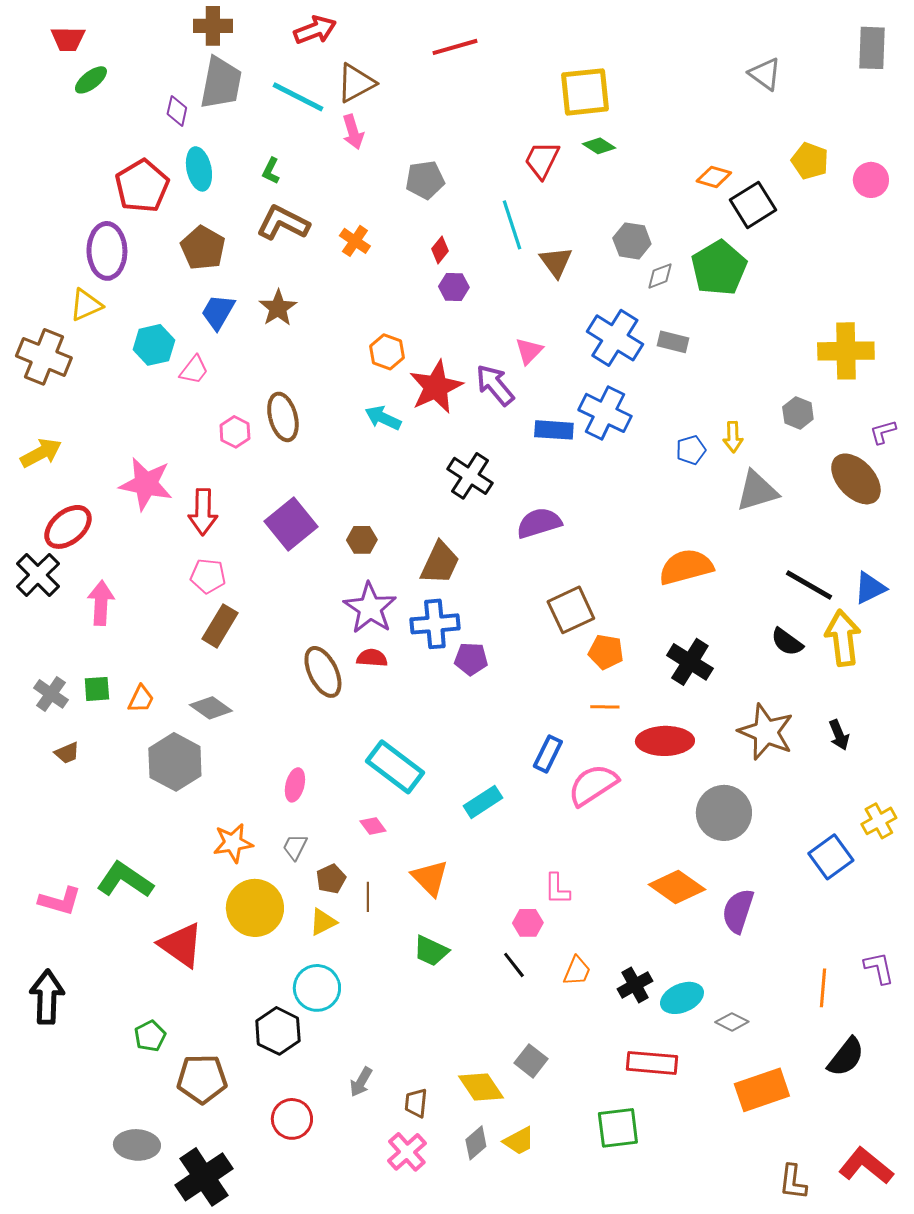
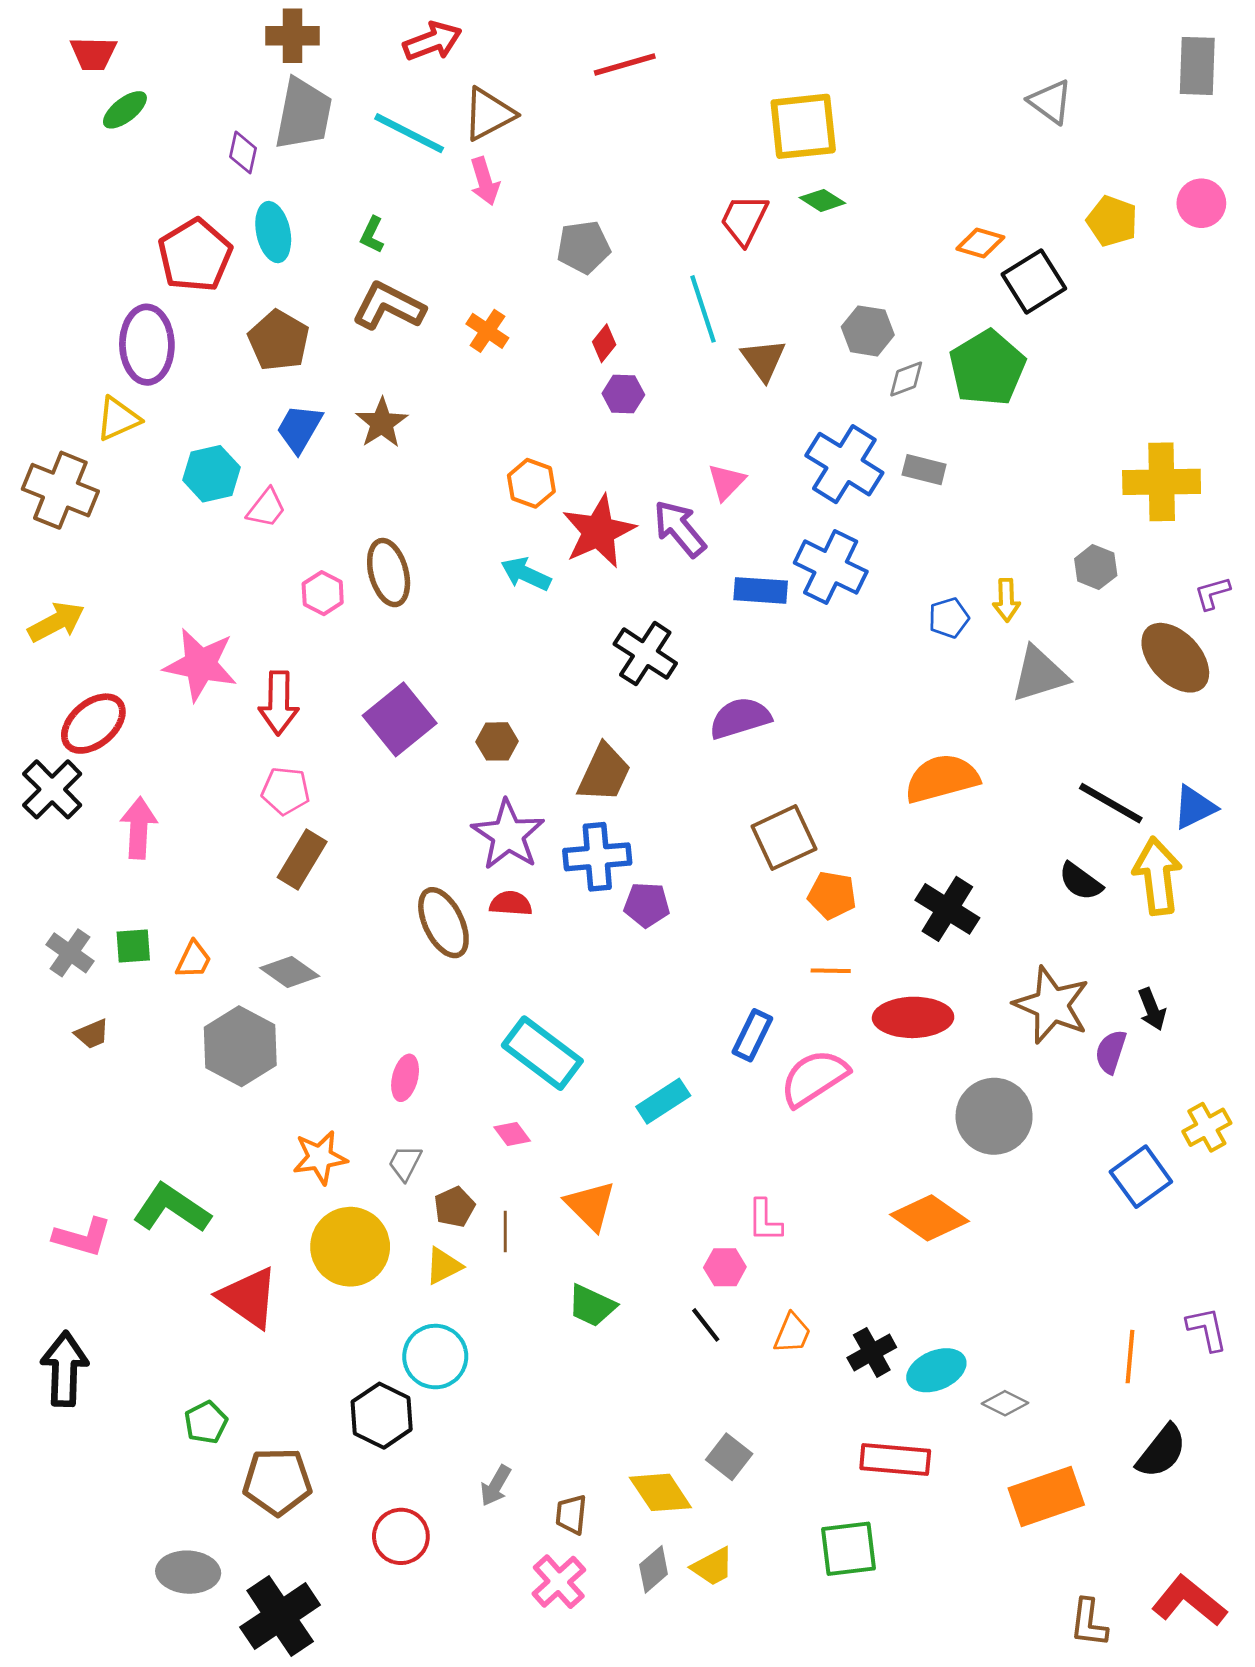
pink circle: (871, 180) -> (1201, 203), moved
purple semicircle: (738, 911) -> (1111, 1052), moved, size x0.7

